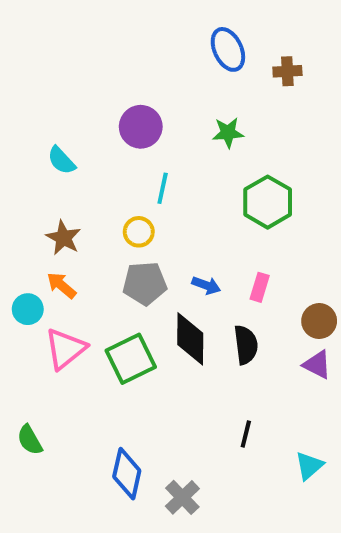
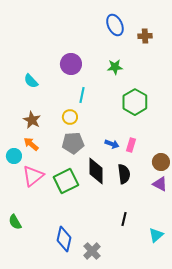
blue arrow: (206, 285) -> (112, 144), moved

